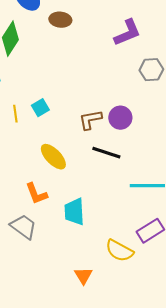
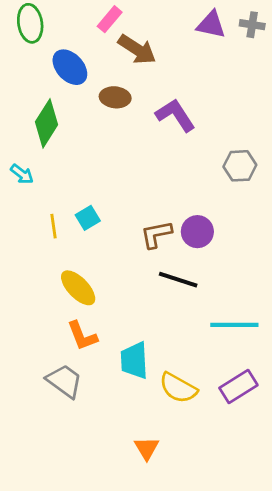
purple L-shape: (127, 33) -> (175, 115), moved, turned -100
yellow ellipse: (53, 157) -> (78, 288), moved
yellow semicircle: (119, 251) -> (178, 388), moved

